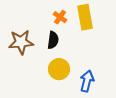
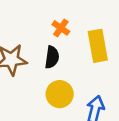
yellow rectangle: (85, 17) -> (98, 46), moved

